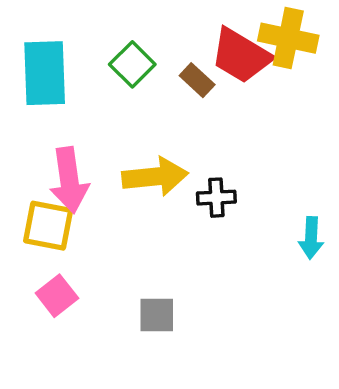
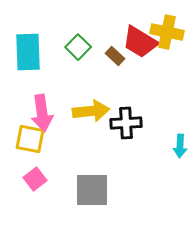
black cross: (216, 198) -> (126, 123), size x1.4
gray square: (157, 315) -> (92, 190), size x1.6

